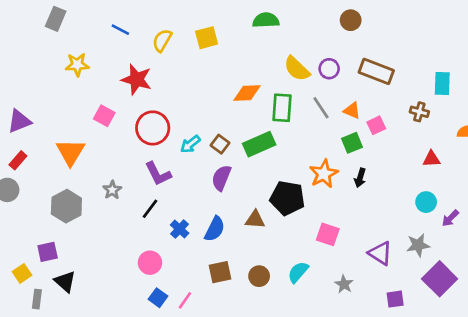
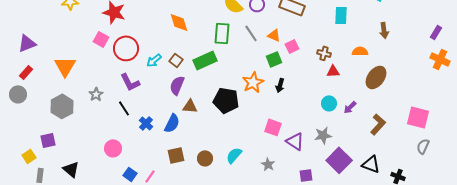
orange diamond: (247, 93) -> (179, 22), moved, turned 75
brown cross: (419, 112) -> (324, 53), moved
pink square: (104, 116) -> (101, 39), moved
black line: (150, 209) -> (124, 108), turned -70
purple arrow: (450, 218) -> (350, 107), moved
brown triangle: (255, 220) -> (190, 106), moved
pink square: (328, 234) -> (273, 127), moved
pink circle: (150, 263) -> (113, 148), moved
black triangle: (65, 282) -> (71, 169), moved

